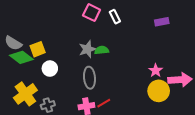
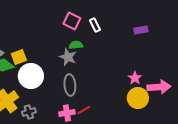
gray star: (87, 49) -> (68, 57), turned -30
green semicircle: (102, 50) -> (76, 45), moved
white circle: (50, 69) -> (31, 76), size x1.6

